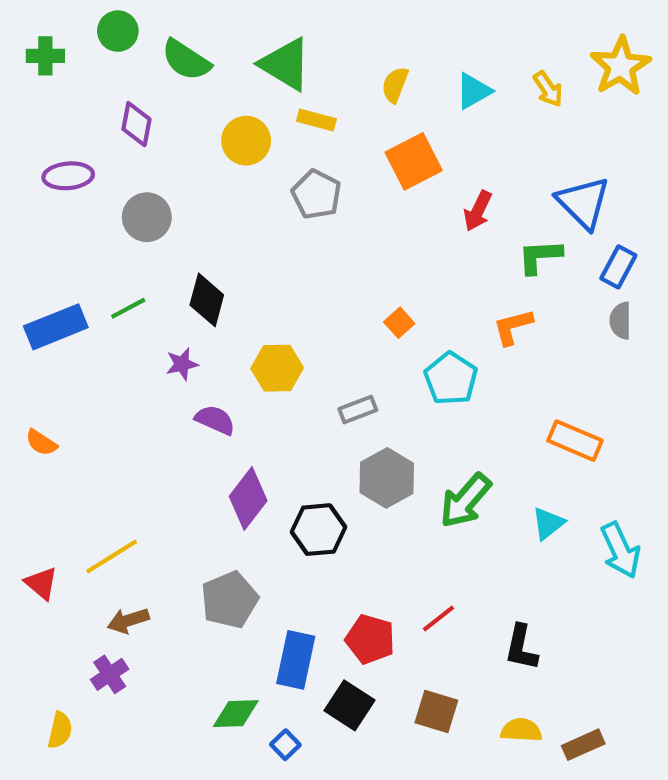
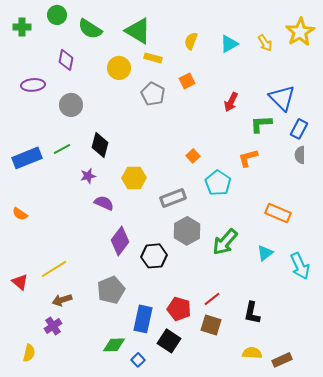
orange square: (414, 161) -> (187, 81), moved, size x0.6
gray rectangle: (358, 410) -> (173, 198), size x1.4
brown square: (436, 712) -> (211, 325), moved

